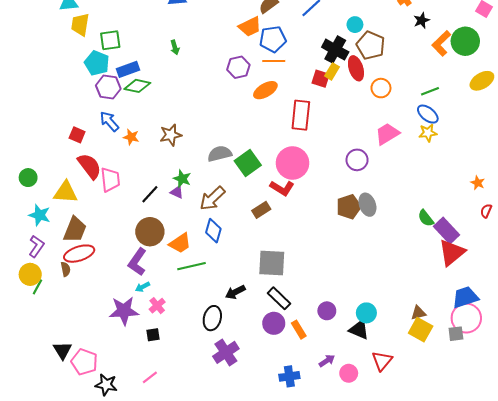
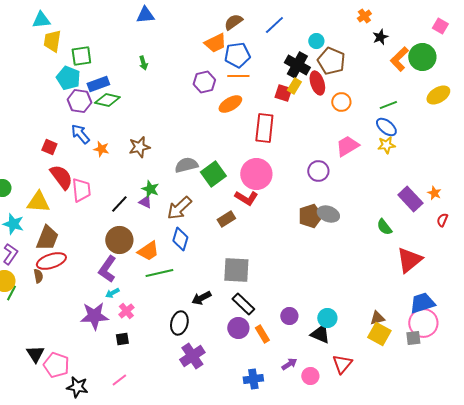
gray ellipse: (367, 205) -> (328, 214), turned -50
purple rectangle: (447, 231) -> (410, 199), moved

